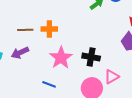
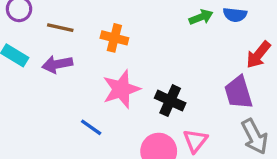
brown line: (25, 30) -> (60, 28), moved
pink triangle: (112, 77) -> (195, 141), turned -35

